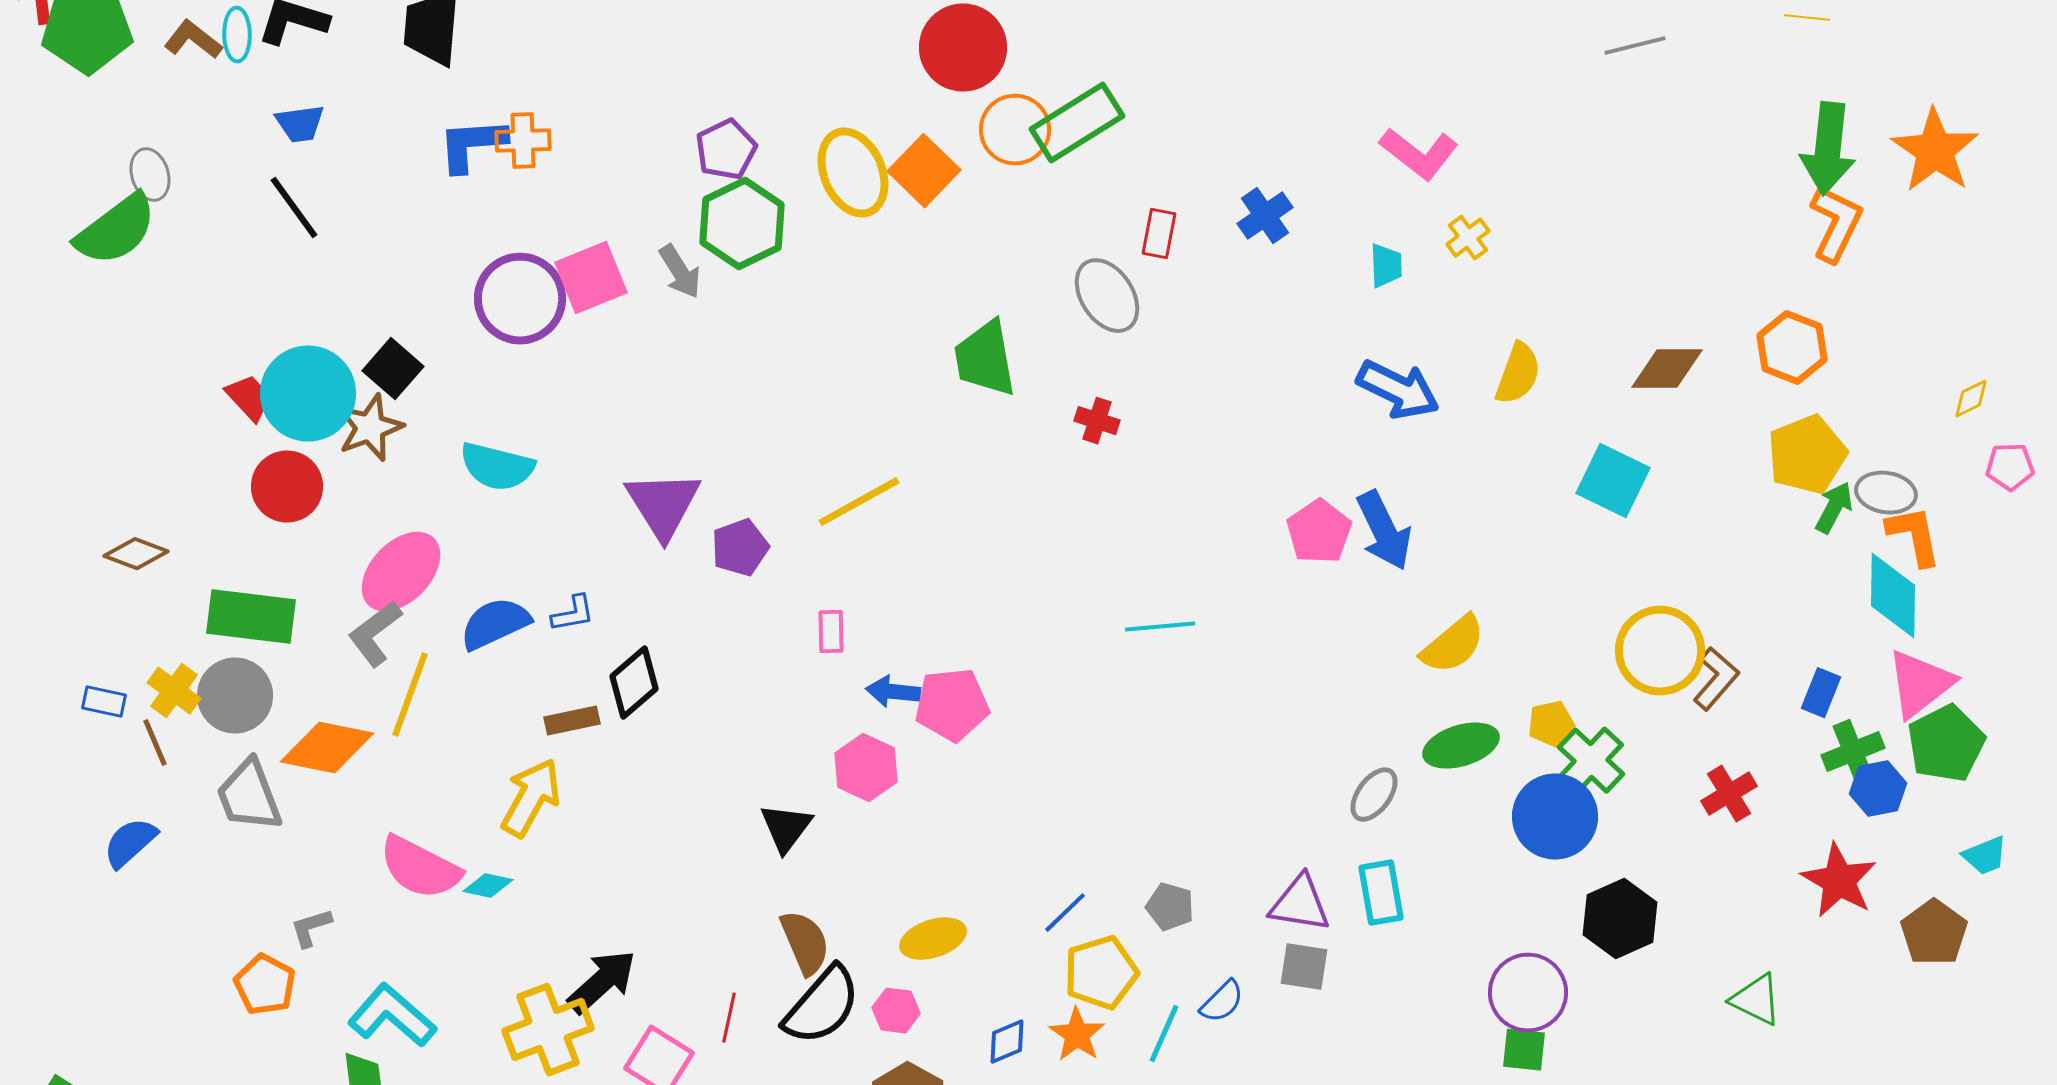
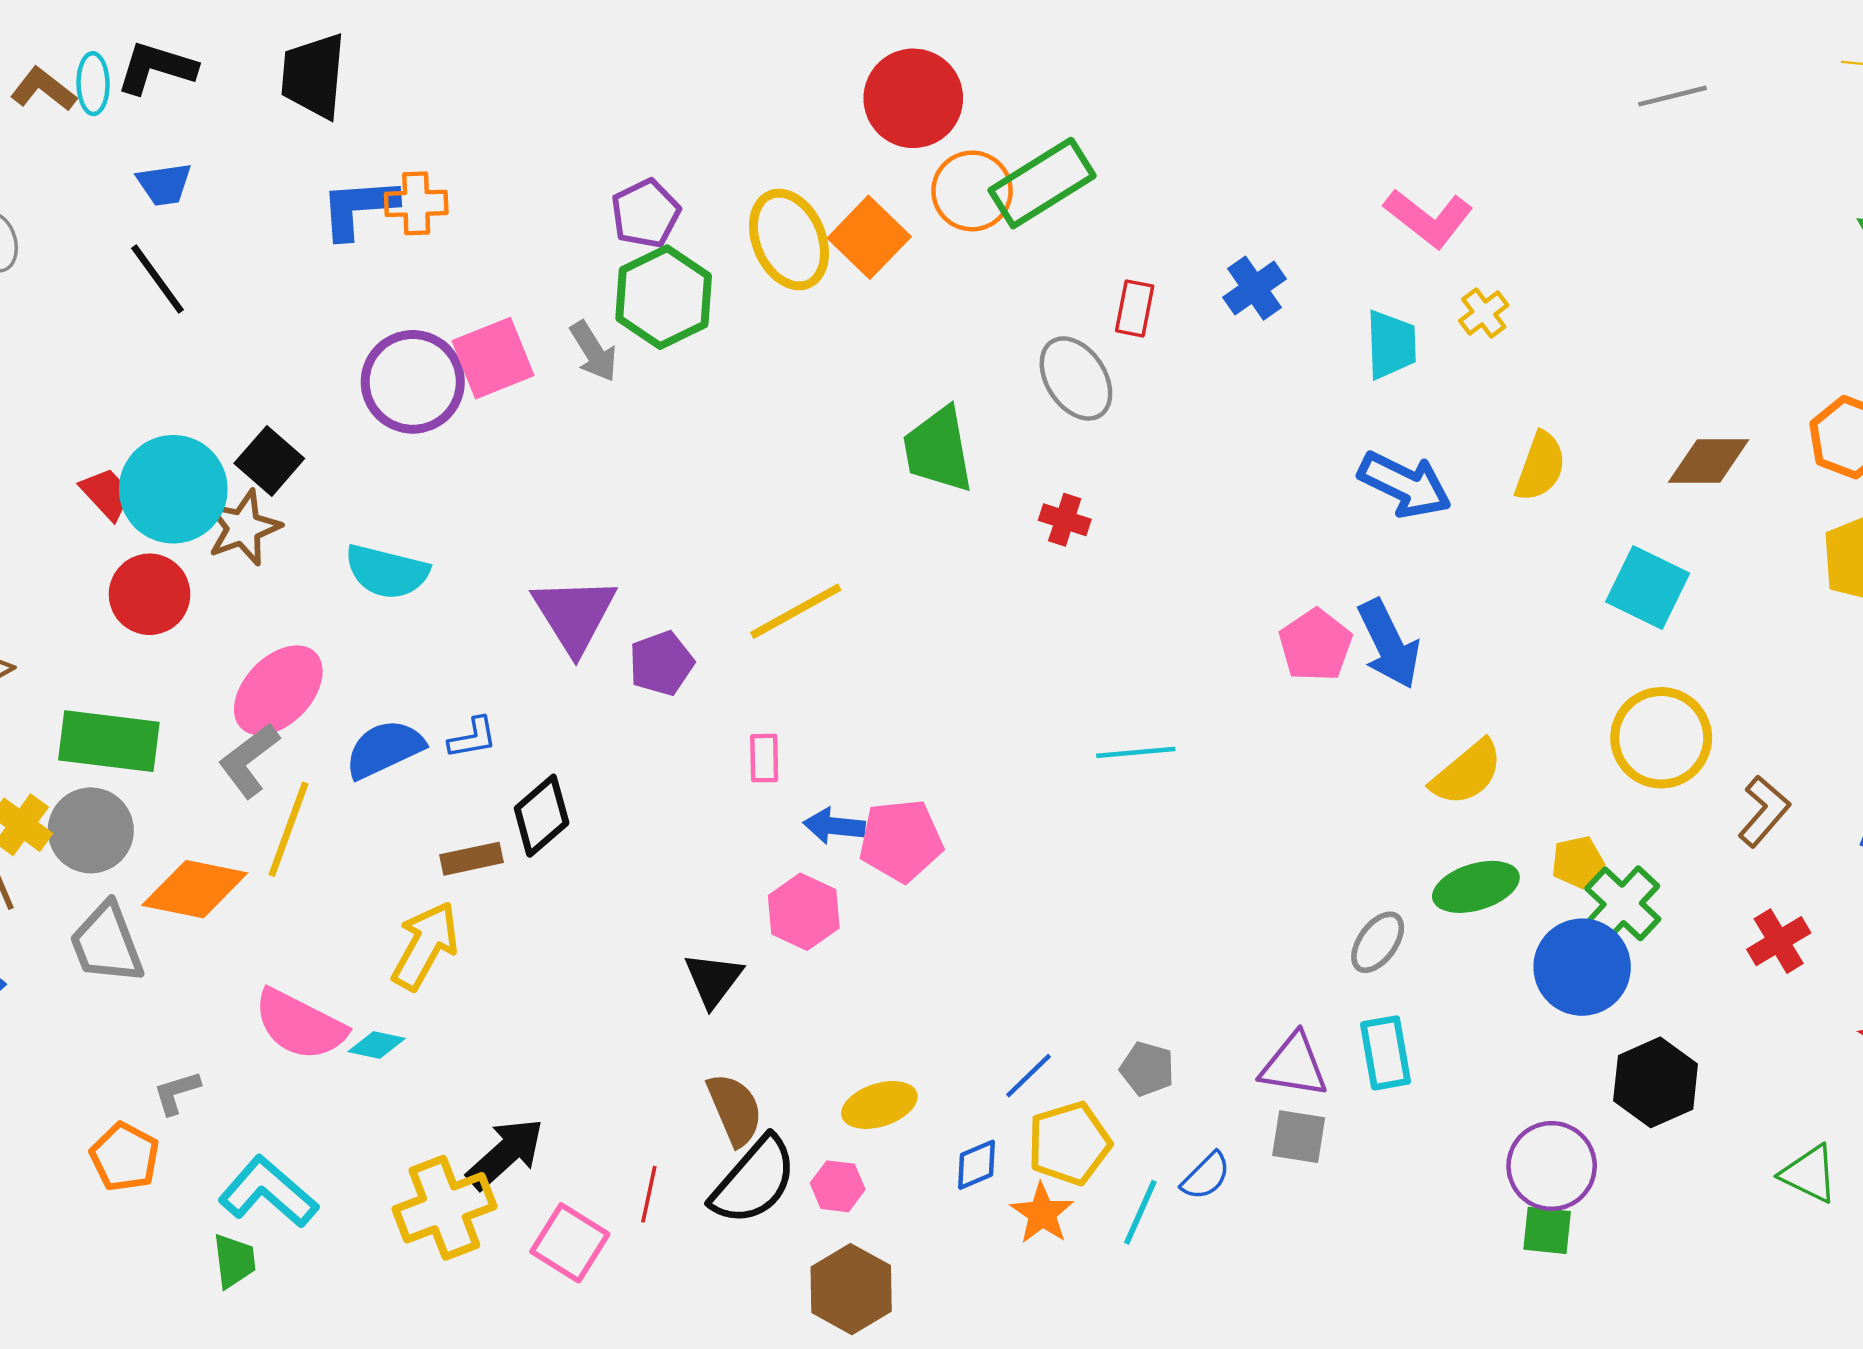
cyan trapezoid: (1386, 266) -> (1391, 345), size x1.4
yellow circle: (1660, 651) -> (1661, 738), moved
blue diamond: (1007, 1042) -> (977, 1165), moved

